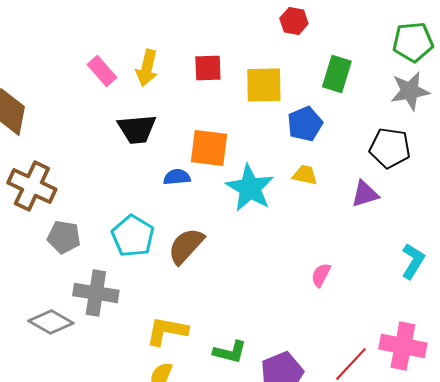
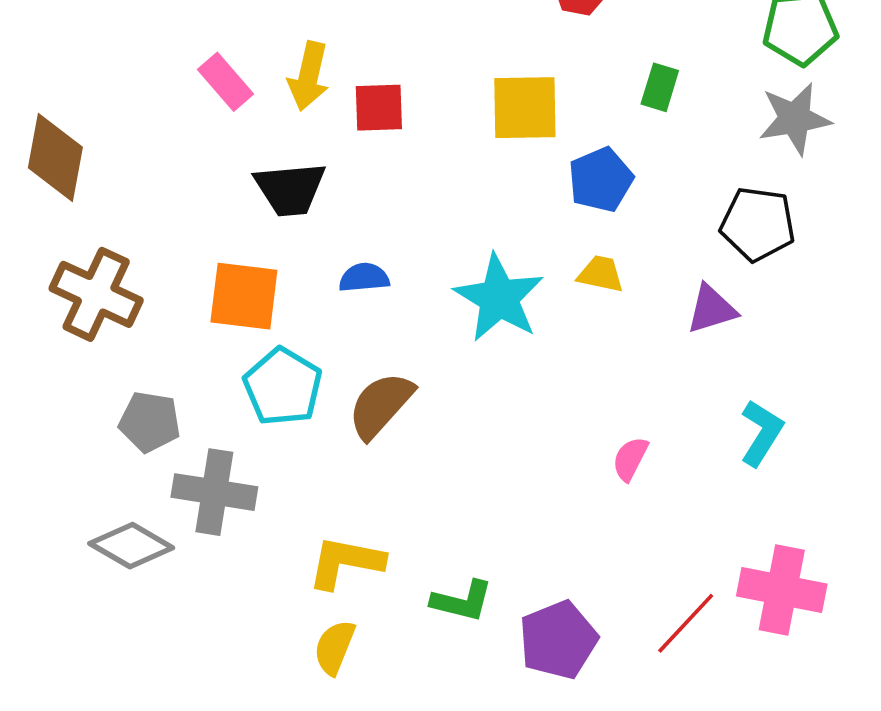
red square: (208, 68) -> (379, 108), moved
green rectangle: (337, 74) -> (660, 87), size x0.7
orange square: (209, 148) -> (244, 296), moved
gray pentagon: (64, 237) -> (150, 422), moved
cyan L-shape: (413, 261) -> (761, 433), moved

